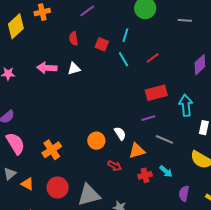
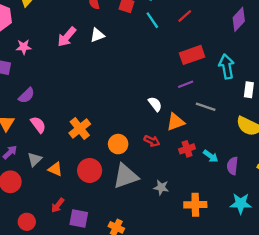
pink arrow: (47, 68) -> (67, 37), turned -48
orange circle: (96, 141) -> (118, 144), moved
pink semicircle: (15, 143) -> (38, 125), size x0.7
cyan arrow: (166, 171) -> (211, 156), moved

